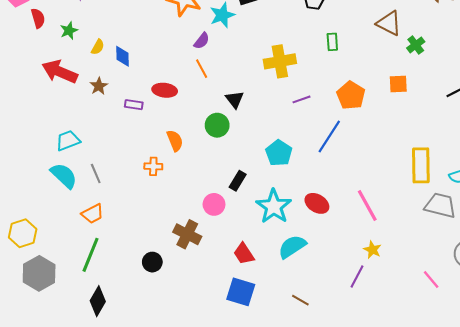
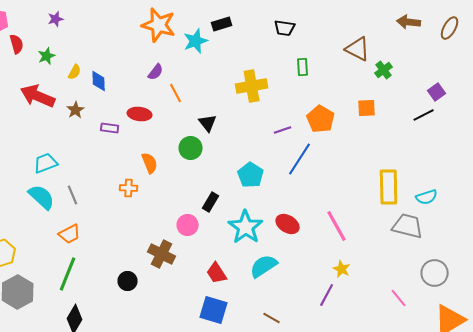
purple semicircle: (202, 41) -> (156, 72), moved
purple line: (301, 99) -> (283, 130), moved

